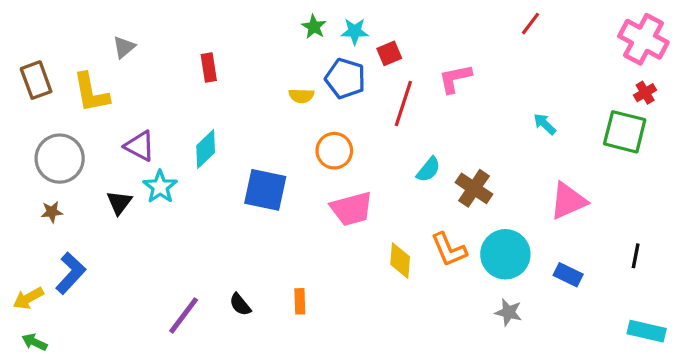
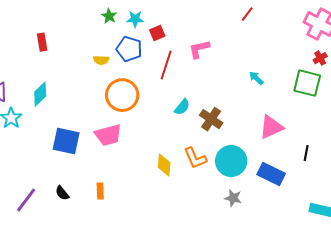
orange circle: (334, 151) -> (122, 95), size x1.4
blue square: (265, 190) -> (66, 141), moved
pink trapezoid: (352, 209) -> (108, 135), moved
black line: (636, 256) -> (306, 153), moved
blue rectangle: (568, 275) -> (271, 174), size x1.5

